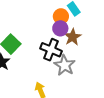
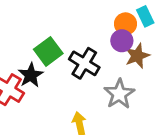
black cross: (51, 50) -> (84, 63), moved

